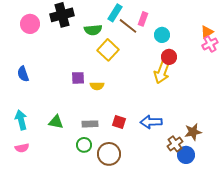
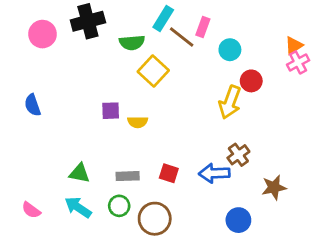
red circle: (169, 57) -> (251, 81), moved
cyan arrow: (21, 120) -> (78, 207), moved, turned -42
brown cross: (175, 144) -> (238, 155), moved
pink semicircle: (22, 148) -> (31, 210), turned 48
blue circle: (186, 155) -> (238, 220), moved

